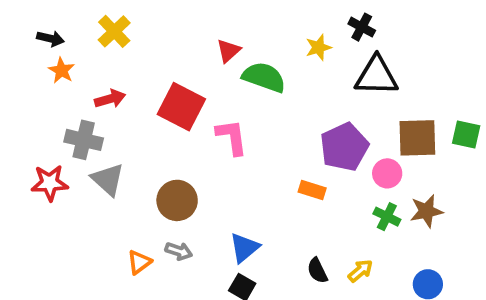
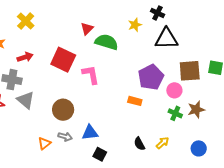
blue triangle: (244, 248) -> (90, 133), moved, turned 36

